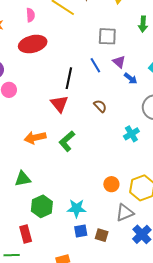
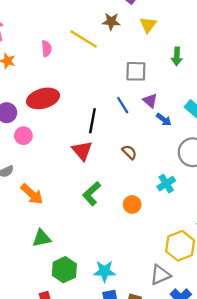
red ellipse: (33, 44) -> (43, 98), moved
orange arrow: (35, 138) -> (32, 194), moved, turned -125
orange circle: (111, 184) -> (132, 204), moved

